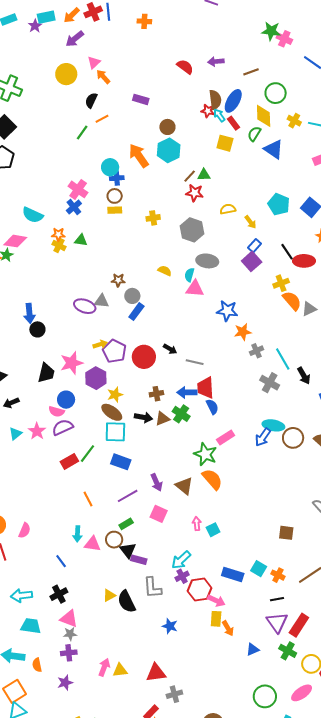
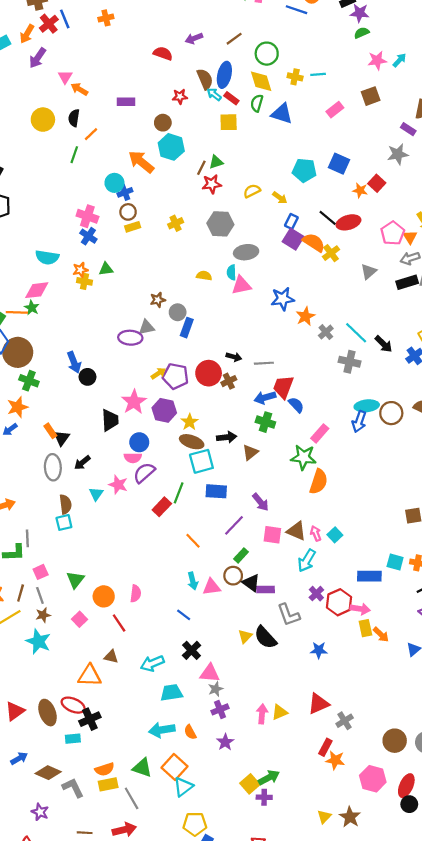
yellow circle: (66, 74) -> (43, 120), moved
red star: (208, 111) -> (180, 96), moved
orange semicircle: (292, 301) -> (314, 242), moved
red trapezoid: (206, 388) -> (283, 387), turned 40
brown cross: (156, 394) -> (229, 381), moved
brown triangle: (162, 419) -> (250, 452), moved
orange semicircle: (212, 479) -> (319, 482), turned 75
brown triangle: (184, 486) -> (296, 531), moved
cyan arrow: (181, 560) -> (307, 561), moved

